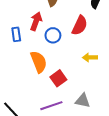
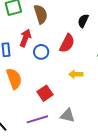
orange semicircle: (39, 62) -> (14, 79), moved

